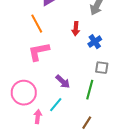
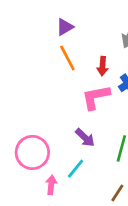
orange line: (37, 24) -> (67, 58), moved
pink L-shape: (39, 52) -> (96, 97), moved

